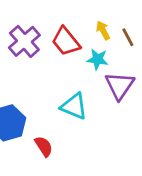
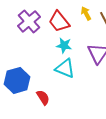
cyan star: (98, 59) -> (64, 45), moved

